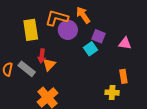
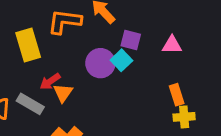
purple circle: (68, 30) -> (100, 63), moved
red arrow: (42, 56) -> (50, 81), turned 56
yellow cross: (112, 93) -> (184, 117), moved

